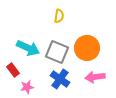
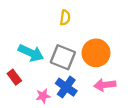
pink star: (27, 87) -> (43, 96), moved

